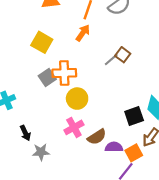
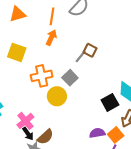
gray square: (47, 77) -> (70, 78), moved
pink cross: (74, 127) -> (25, 121), moved
black arrow: (25, 133) -> (28, 134), moved
brown semicircle: (97, 137) -> (45, 137), moved

